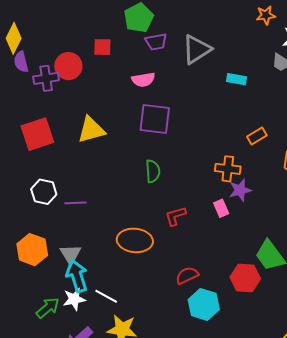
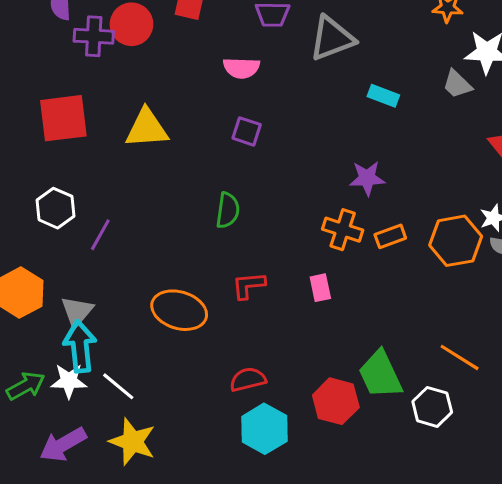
purple square: (155, 119) -> (247, 131), size x0.6
orange rectangle: (257, 136) -> (390, 236), moved
purple star: (240, 190) -> (367, 178), moved
purple line: (76, 203) -> (100, 235), turned -70

